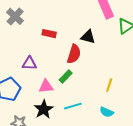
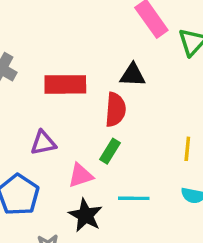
red rectangle: (49, 34) -> (65, 84), size x1.6
cyan line: (73, 106) -> (134, 198), turned 30

